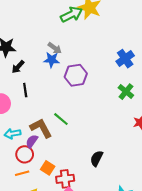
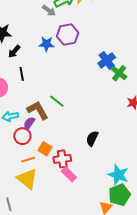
gray arrow: (55, 48) -> (49, 10), moved
blue cross: (125, 59) -> (107, 60), moved
purple hexagon: (76, 75) -> (68, 35), moved
orange line: (22, 173) -> (28, 160), moved

